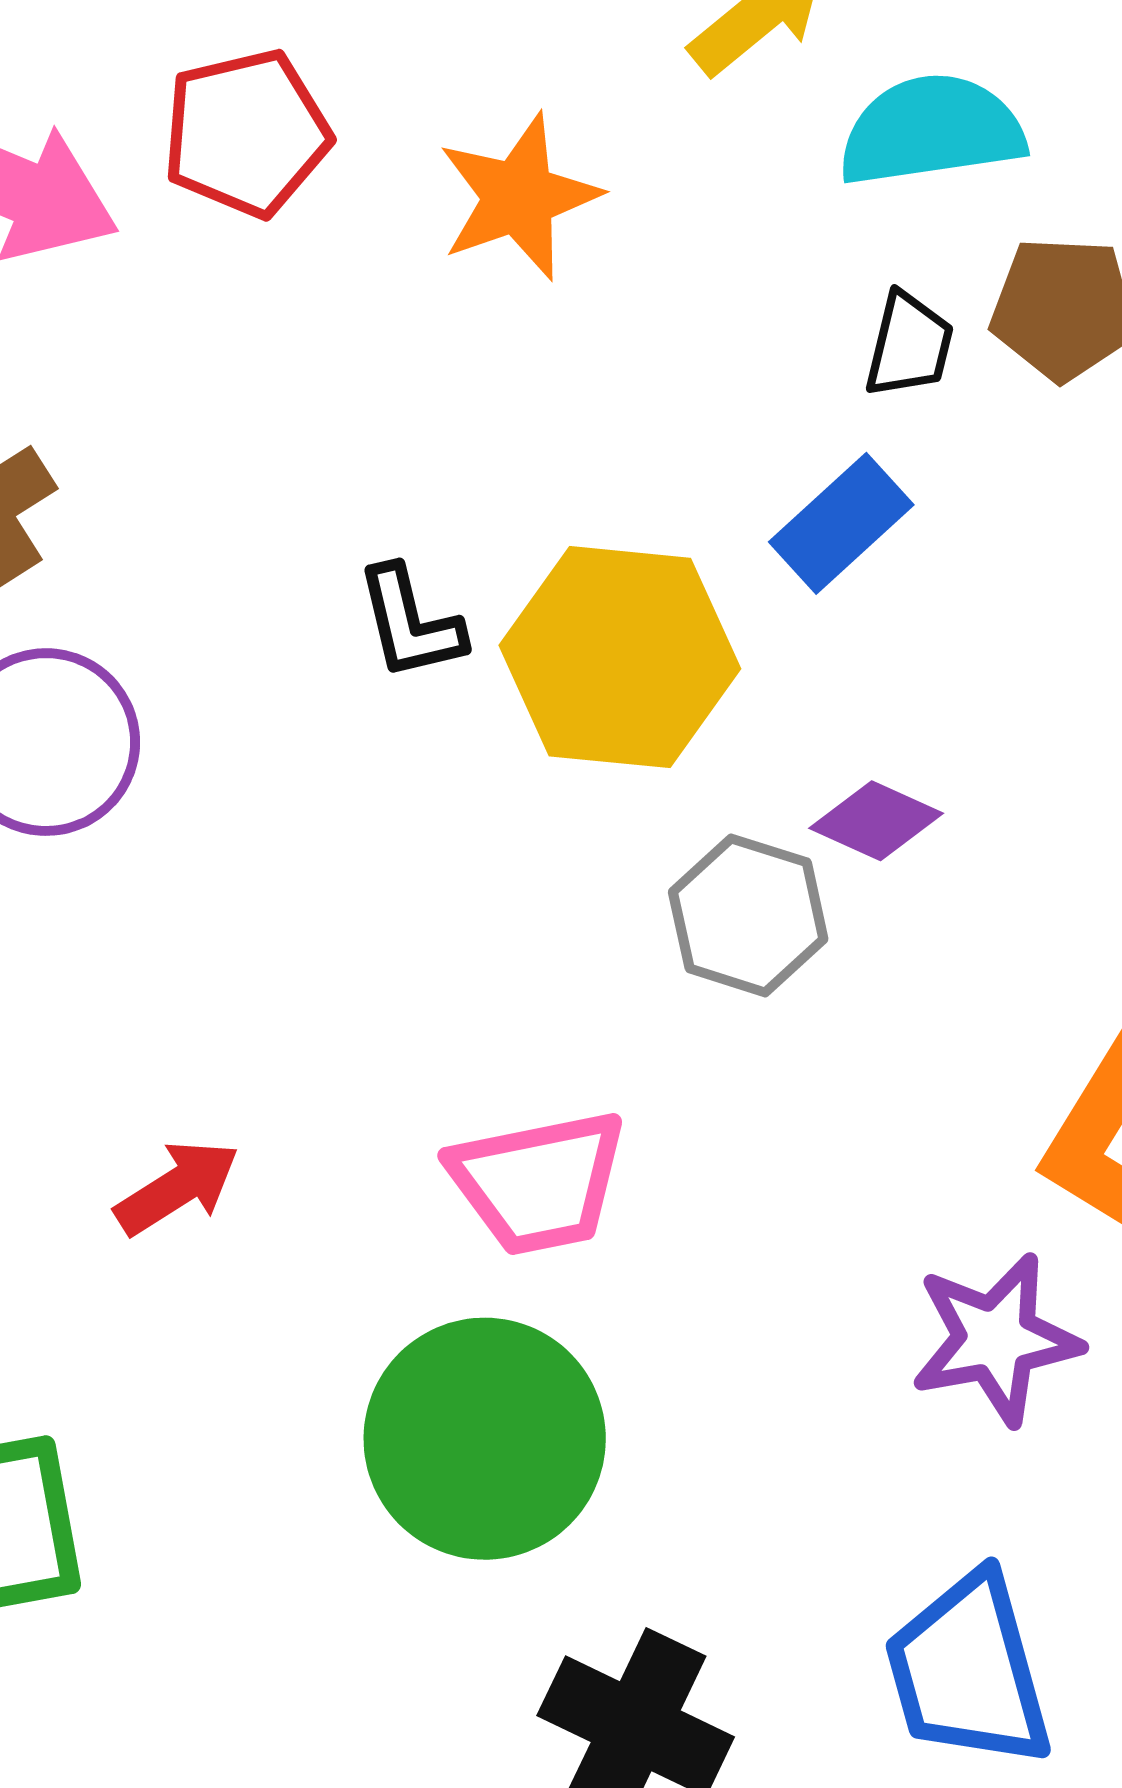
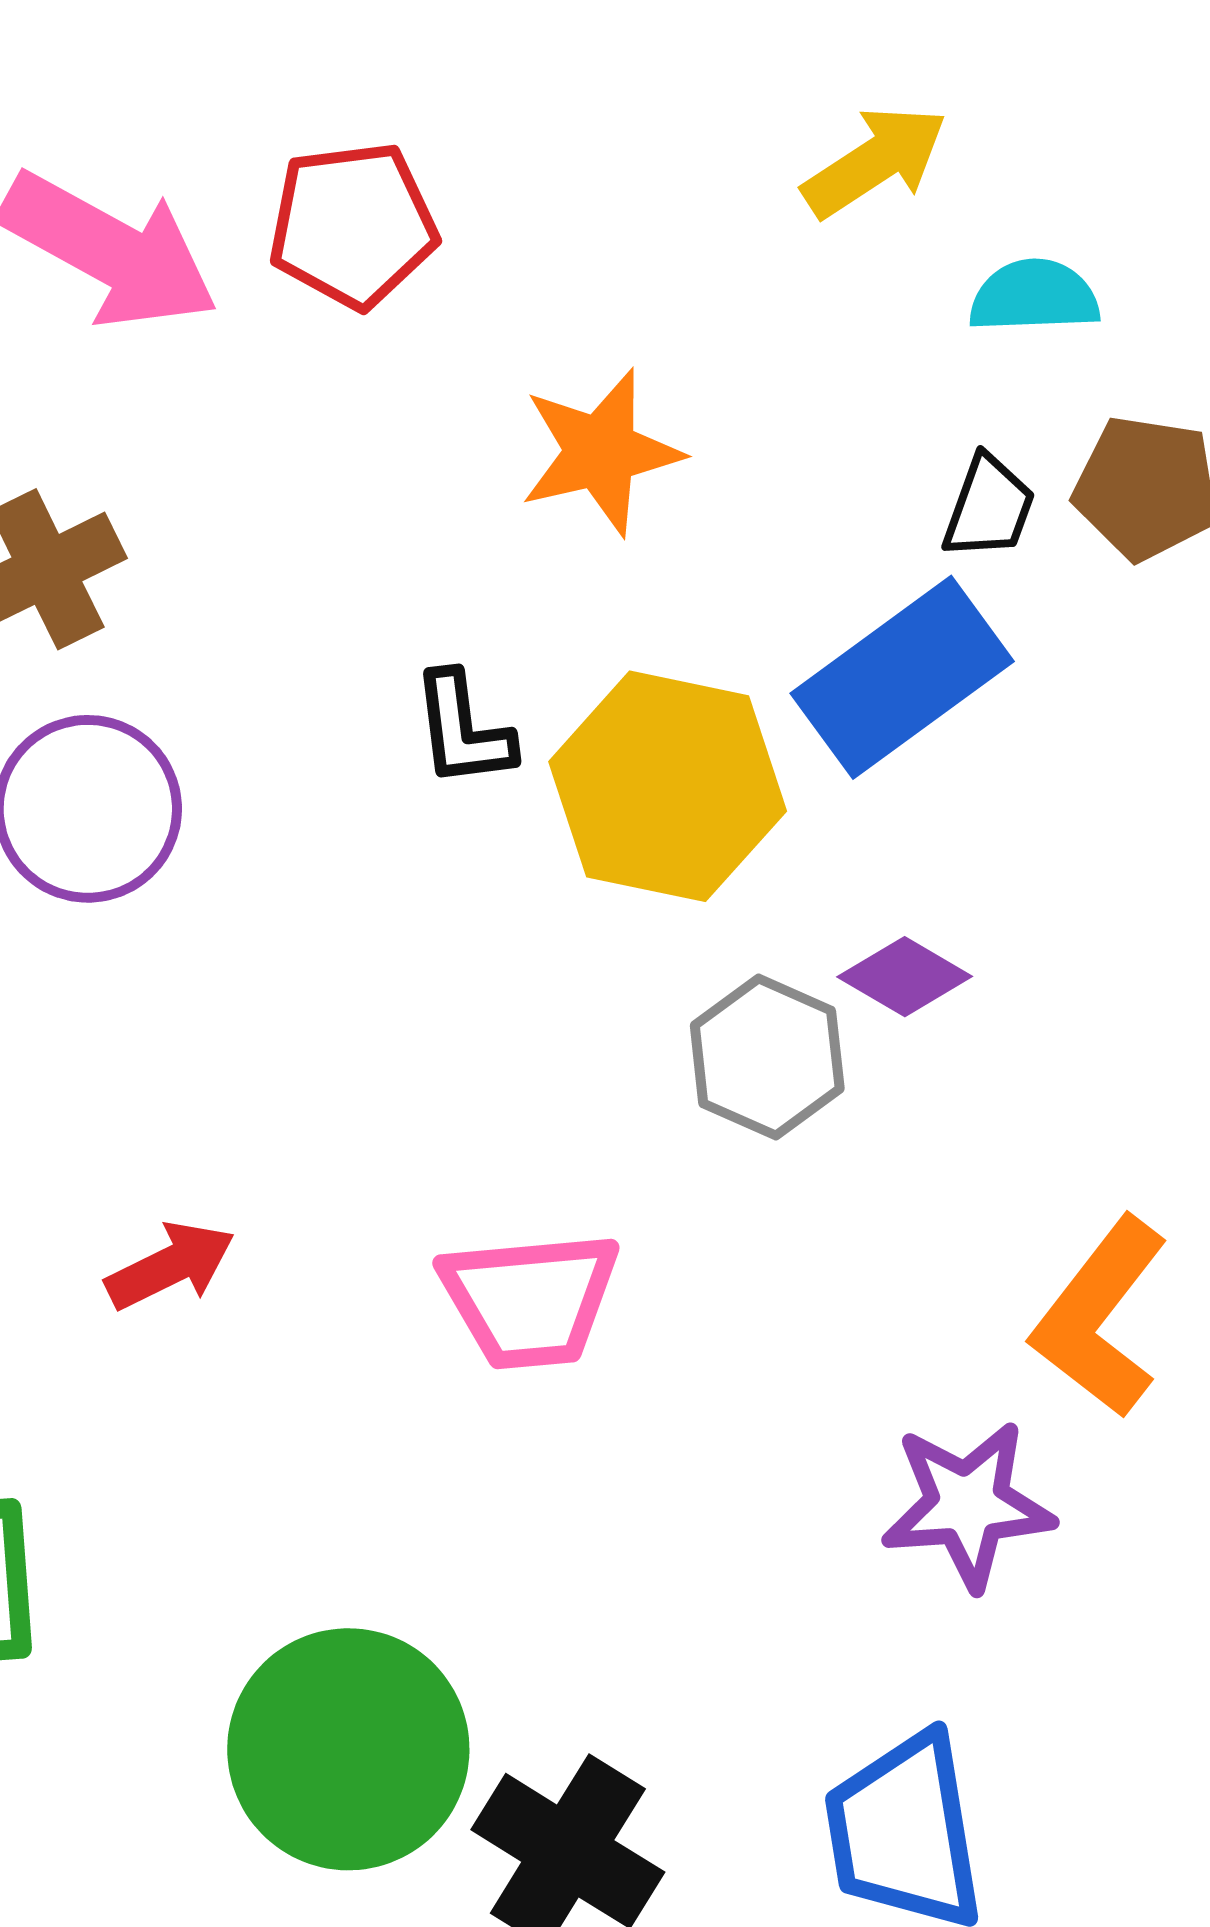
cyan semicircle: (931, 130) -> (1034, 296), size x0.7
orange star: (519, 197) -> (601, 452), moved
blue rectangle: (841, 523) -> (902, 677), size x1.5
green circle: (485, 1439) -> (348, 1749), moved

